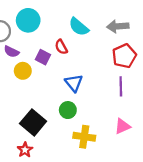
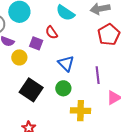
purple line: (121, 86) -> (98, 75), moved
black square: (33, 122) -> (31, 90), moved

